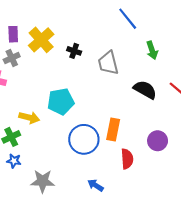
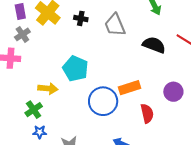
cyan pentagon: (61, 102) -> (75, 69), turned -30
orange rectangle: (113, 130) -> (129, 88), turned 70

